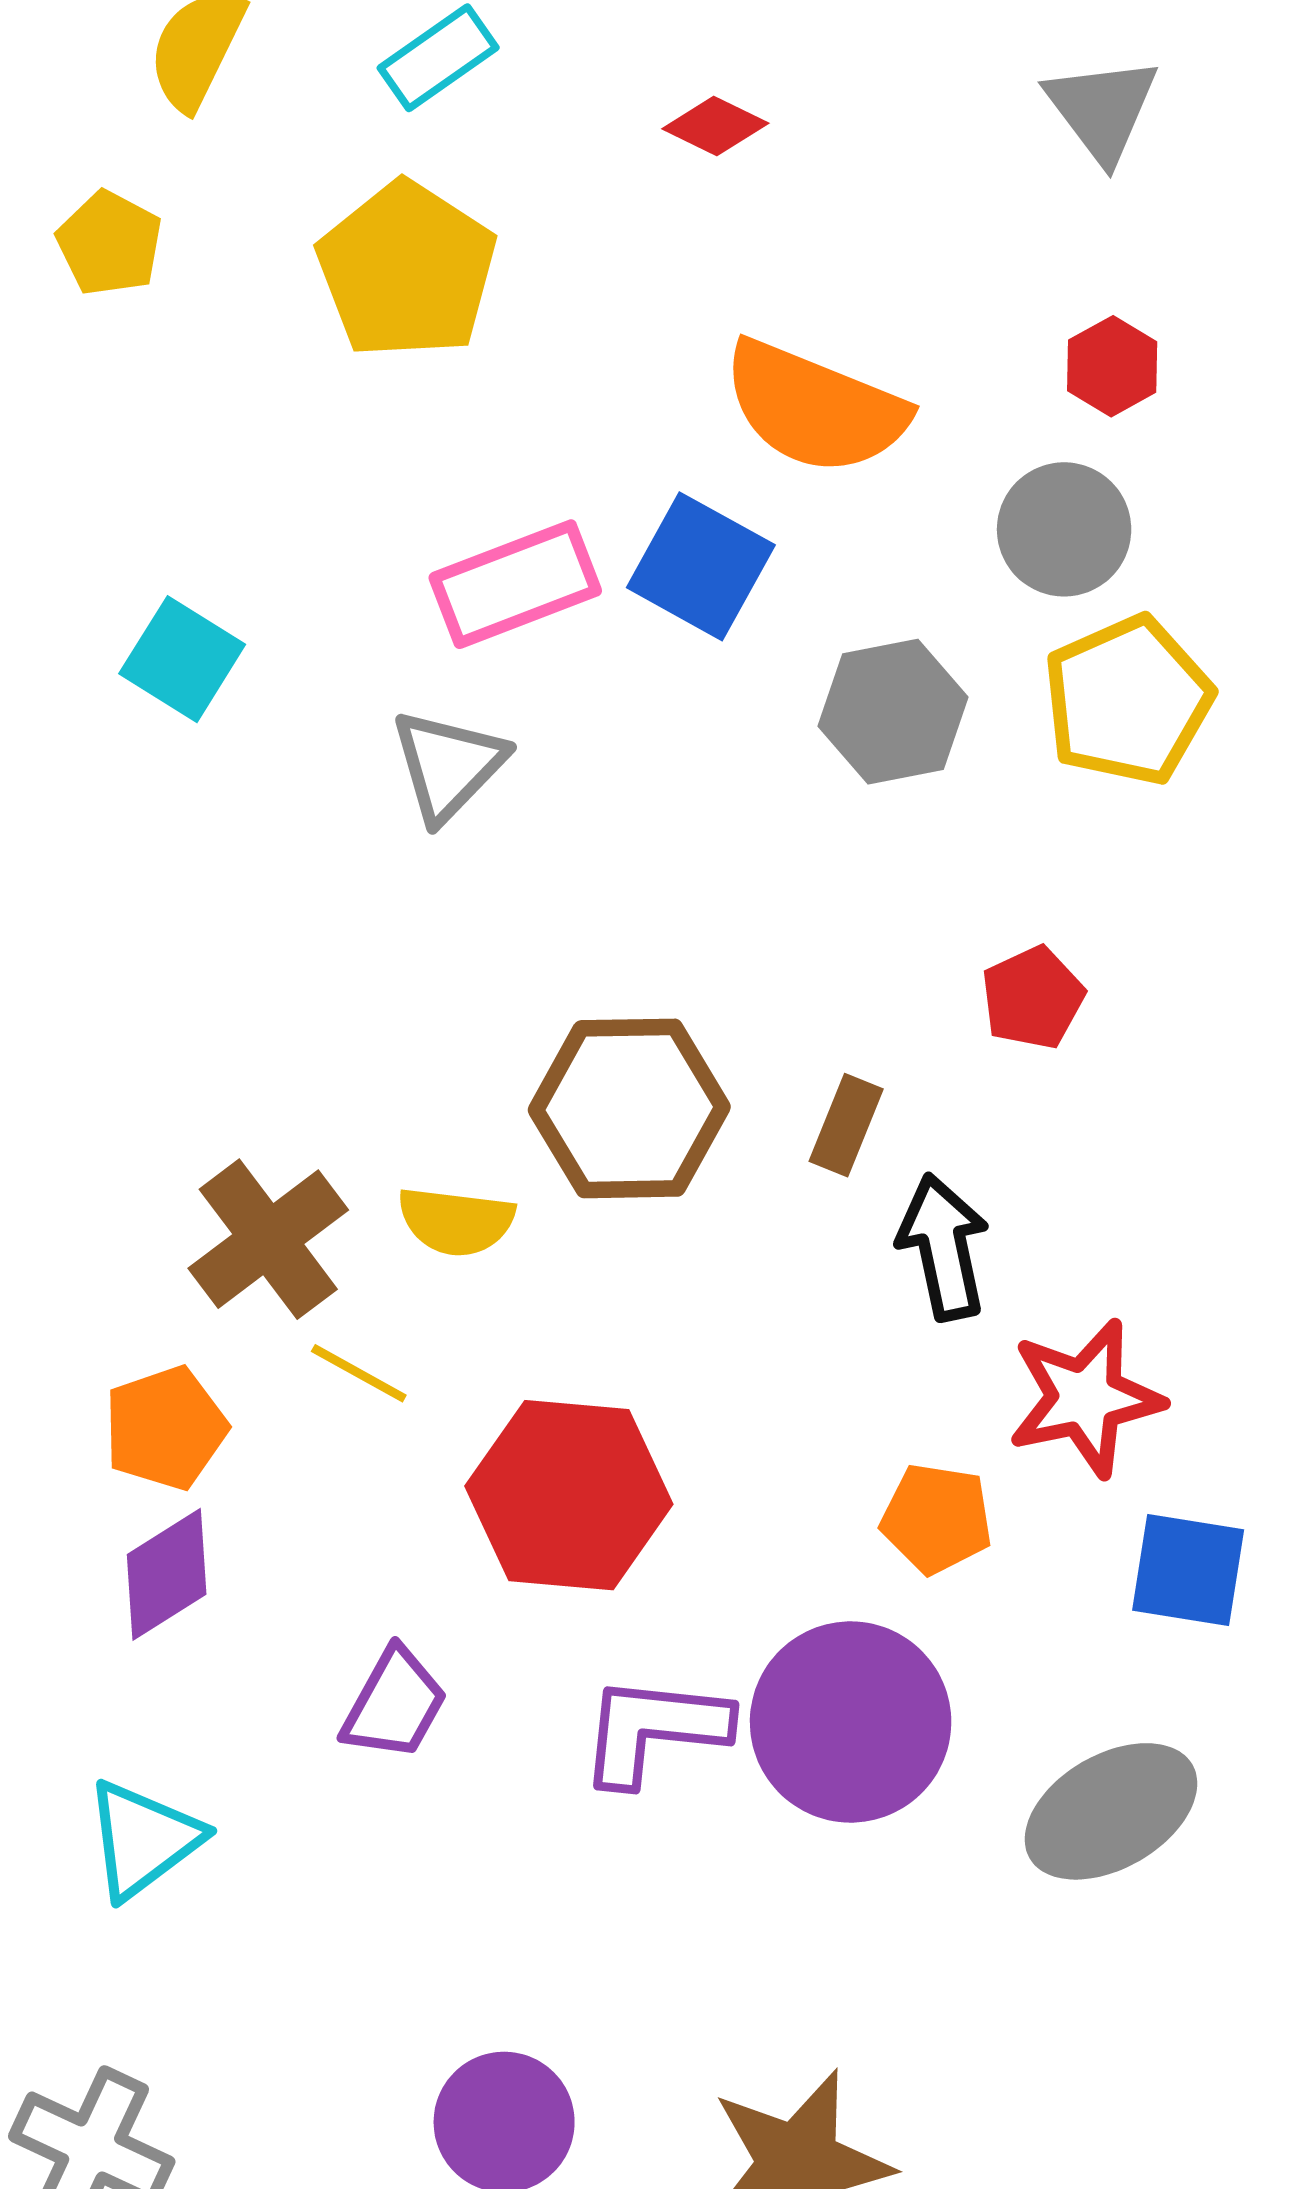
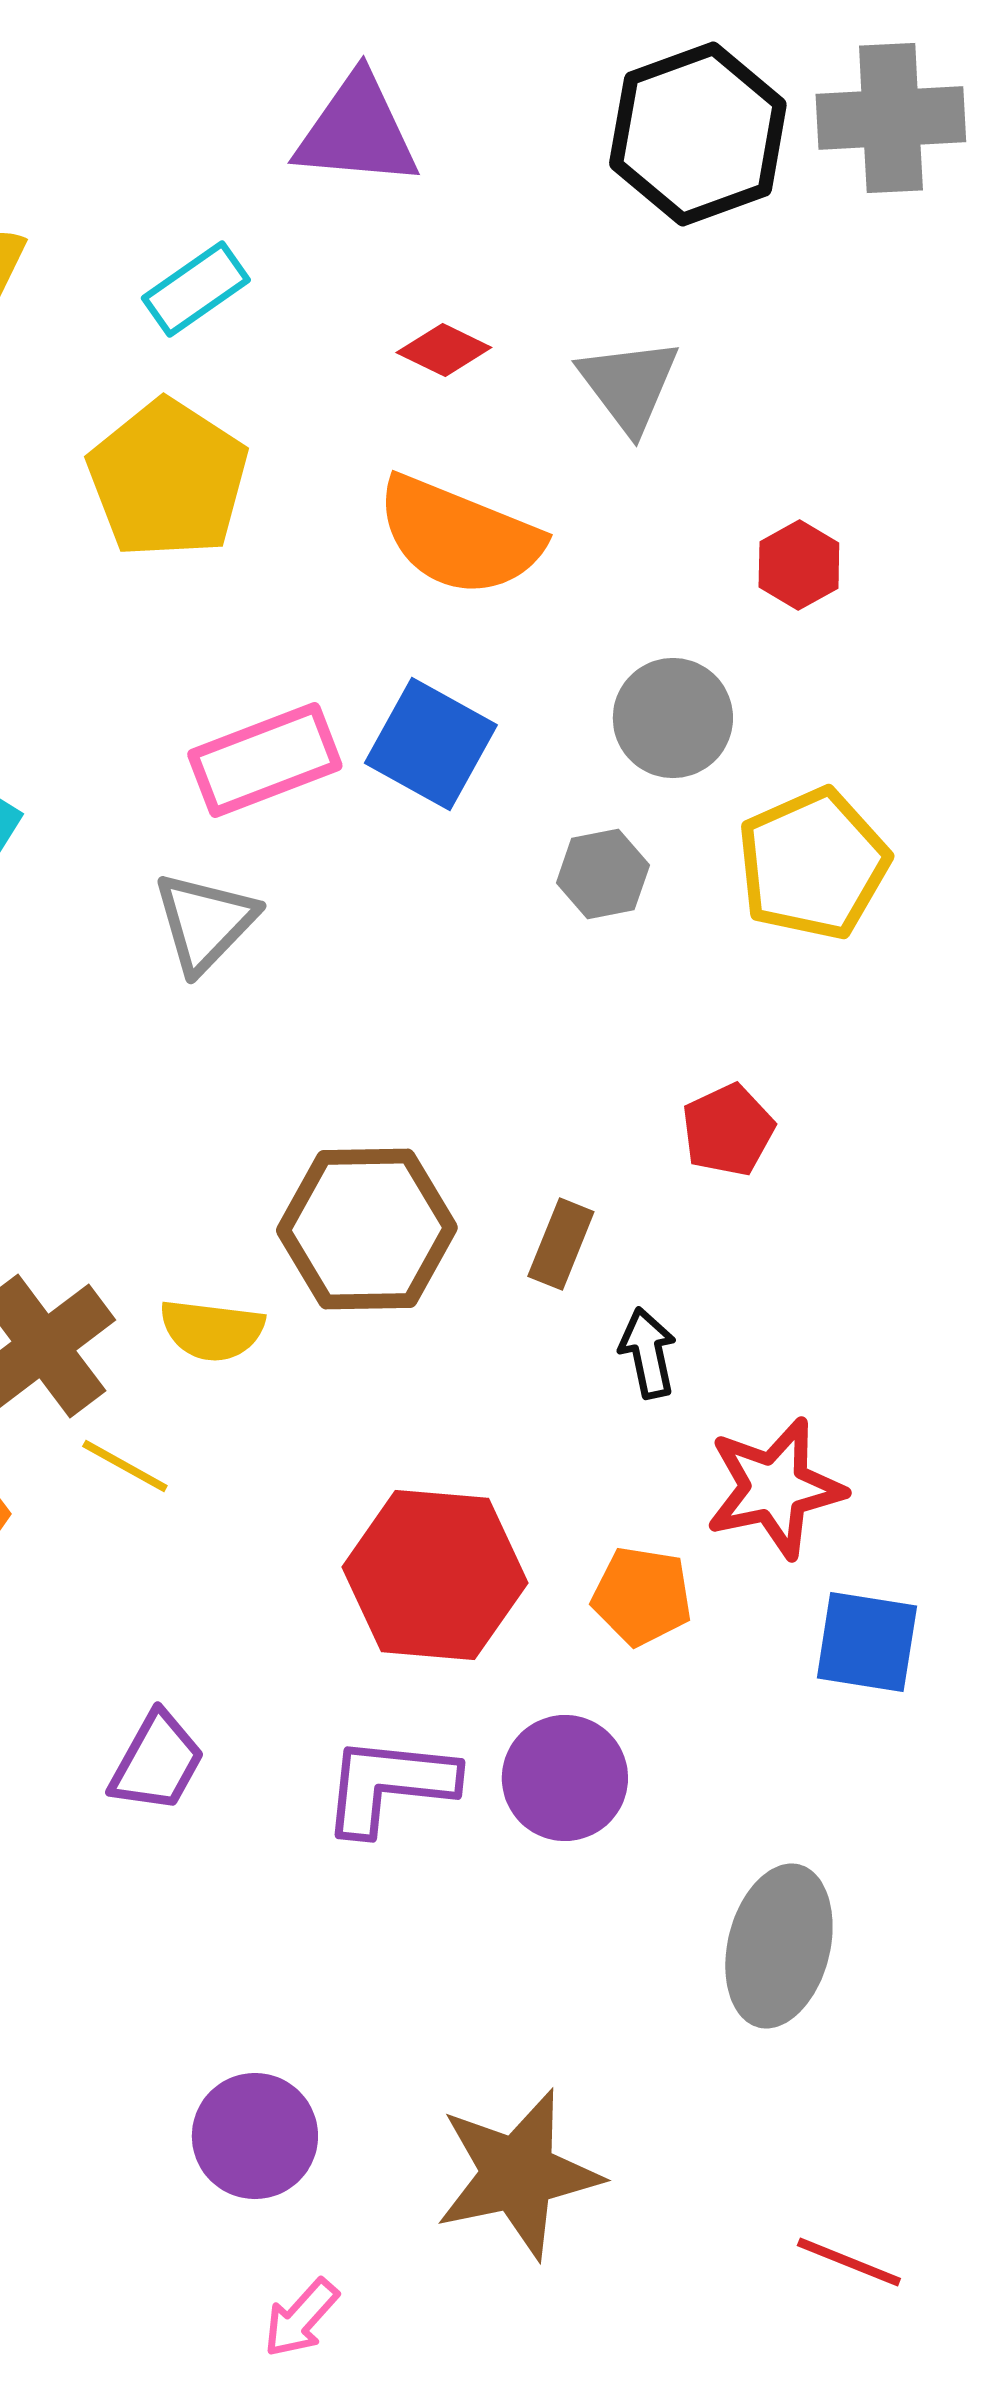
gray triangle: (1102, 109) -> (629, 385), moved
orange semicircle: (815, 408) -> (459, 536), moved
gray circle: (1064, 529) -> (673, 718), moved
gray hexagon: (893, 712) -> (603, 874), size x0.7
black arrow: (943, 1247) -> (648, 1353), size x0.7
red hexagon: (569, 1495) -> (435, 1575), moved
purple circle: (851, 1722) -> (565, 1778), size x0.7
gray ellipse: (1111, 1811) -> (779, 1946), moved, turned -46

